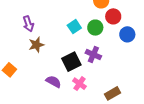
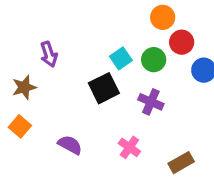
brown star: (36, 45) -> (24, 87), moved
black square: (71, 62) -> (104, 88), moved
purple semicircle: (53, 82) -> (70, 145), moved

